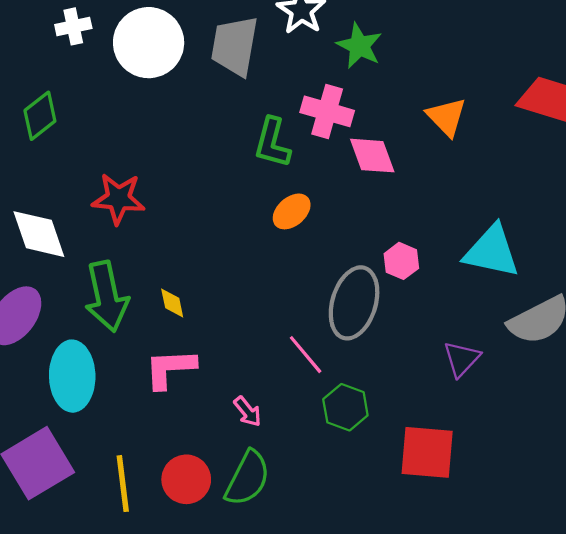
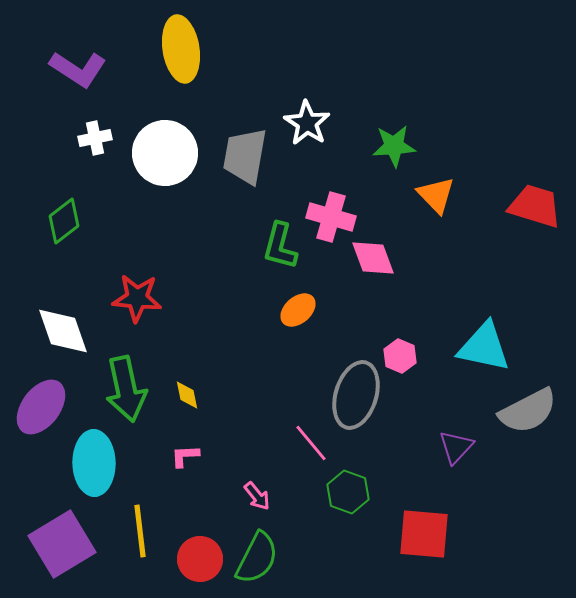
green star: (359, 46) -> (394, 146), moved, turned -30
orange triangle: (447, 117) -> (436, 195), moved
pink L-shape: (170, 369) -> (185, 456), size x0.6
yellow line: (123, 484) -> (140, 531), moved

